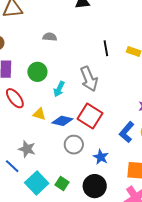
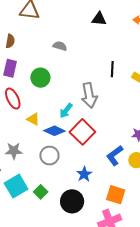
cyan arrow: (59, 89) -> (66, 111), moved
gray circle: (74, 145) -> (49, 156), moved
gray star: (27, 149) -> (14, 151), turned -30

